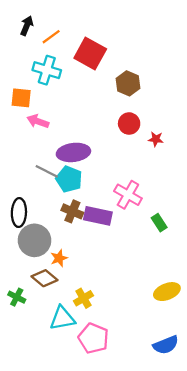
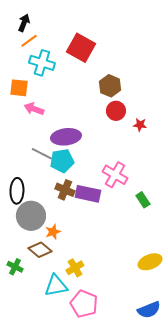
orange line: (51, 37) -> (29, 41), moved
brown hexagon: (128, 83) -> (110, 86), moved
cyan pentagon: (69, 179) -> (62, 161), turned -30

